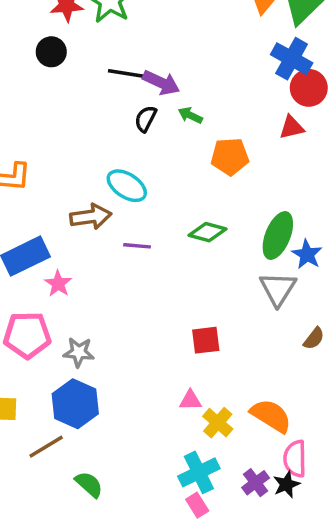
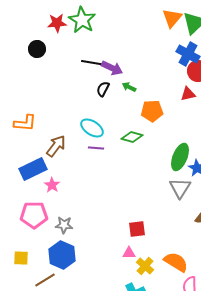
black circle: (51, 52) -> (37, 49), moved
brown arrow: (91, 217) -> (56, 146), moved, turned -45
green diamond: (207, 232) -> (132, 137), moved
purple line: (137, 246) -> (96, 148), moved
red square: (206, 340) -> (137, 229), moved

